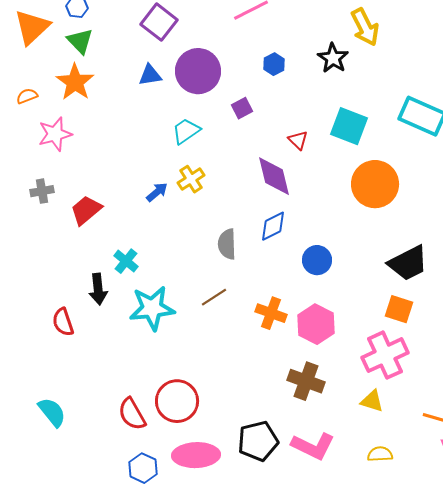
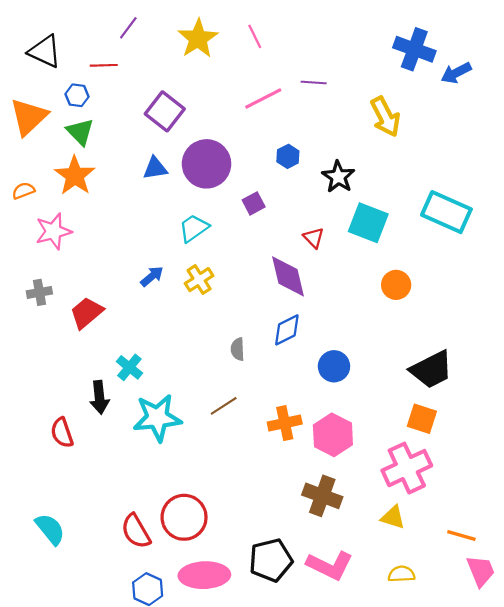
black star: (333, 58) -> (338, 177), moved
orange circle: (375, 184) -> (396, 285), size x0.6
blue arrow: (157, 192) -> (152, 276), moved
gray semicircle: (227, 244) -> (238, 349), size x0.7
orange cross: (271, 313) -> (285, 423), turned -32

